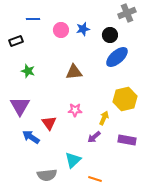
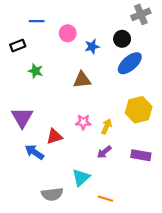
blue star: (83, 29) -> (92, 47), moved
green star: (28, 71) -> (35, 71), moved
yellow arrow: (104, 118) -> (107, 126), moved
red triangle: (49, 123) -> (54, 136), turned 49

